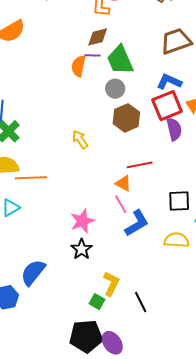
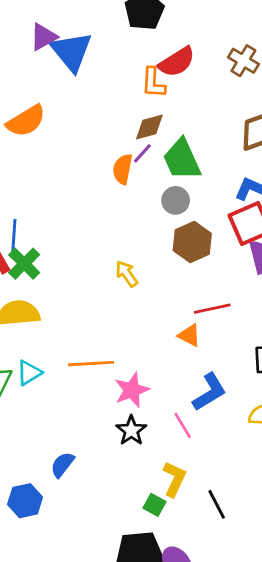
purple line: (92, 55) -> (142, 153), turned -49
orange line: (31, 178) -> (91, 364), moved
pink line: (121, 204) -> (183, 425), moved
blue semicircle: (33, 272) -> (62, 465), size x0.7

